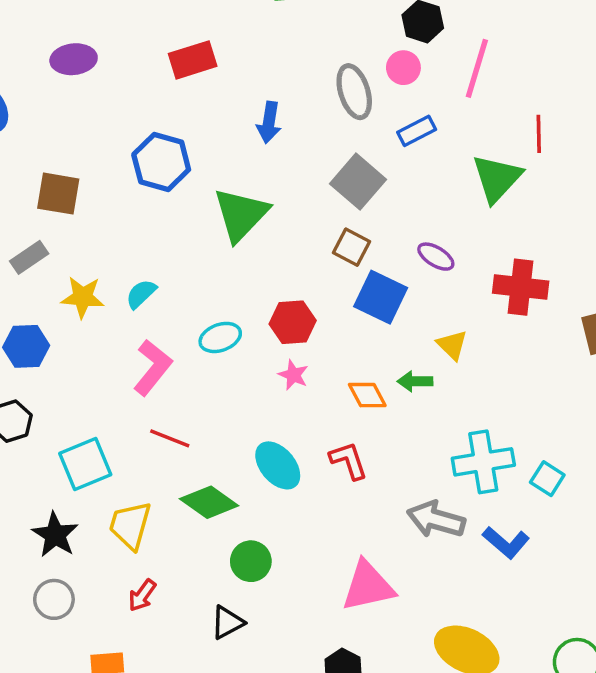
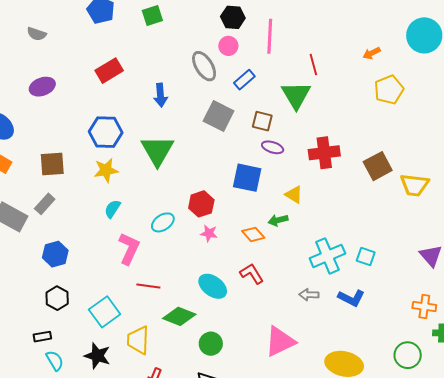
brown square: (351, 247) -> (262, 121), moved
yellow star: (83, 297) -> (106, 170), moved
gray arrow: (436, 519) -> (309, 295), size x0.6

